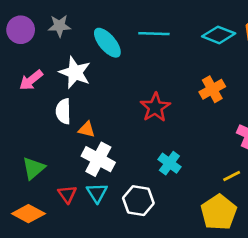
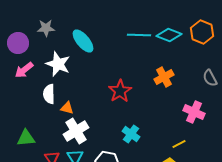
purple circle: (21, 30) -> (18, 43), moved
cyan line: (154, 34) -> (139, 35), moved
white cross: (98, 159) -> (76, 131), turned 30
green triangle: (34, 168) -> (26, 138), turned 36

